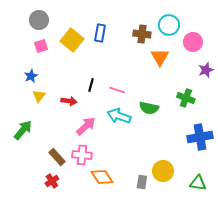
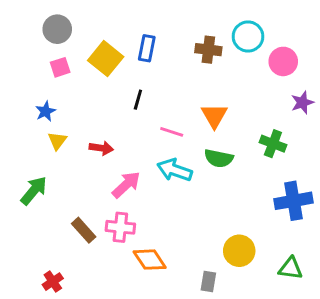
orange triangle: (160, 57) -> (214, 116), moved
black line: (91, 85) -> (138, 100), moved
red cross: (52, 181) -> (53, 282), moved
gray rectangle: (142, 182) -> (208, 282), moved

